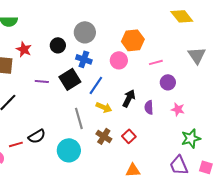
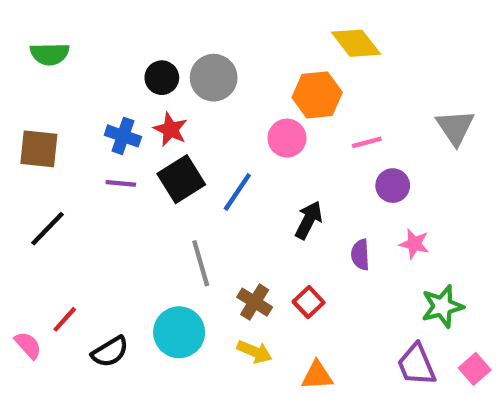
yellow diamond: (182, 16) -> (356, 43), moved
black circle: (58, 45) -> (162, 78), moved
red star: (24, 49) -> (170, 129), moved
blue cross: (84, 59) -> (123, 136), moved
yellow arrow: (104, 107) -> (255, 352), moved
purple semicircle: (149, 107) -> (360, 255), moved
black semicircle: (37, 136) -> (110, 352), moved
red line: (16, 144) -> (65, 319), turned -32
pink square: (206, 167) -> (475, 369), turned 32

